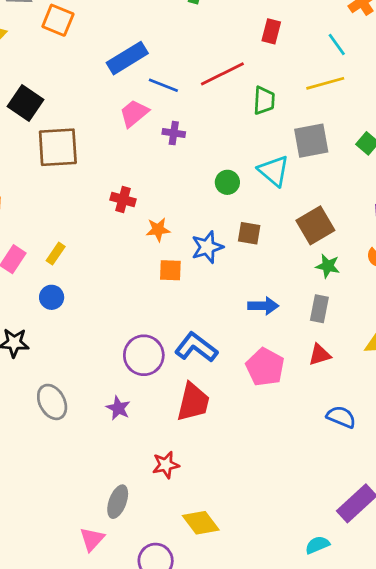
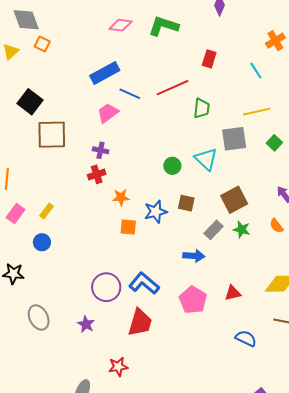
orange square: (58, 20) -> (42, 44), moved, size x0.7
yellow line: (325, 83) -> (257, 112), moved
purple cross: (174, 133) -> (101, 150), moved
red cross: (123, 200) -> (97, 174), turned -36
gray rectangle: (319, 309) -> (214, 230), moved, turned 30

